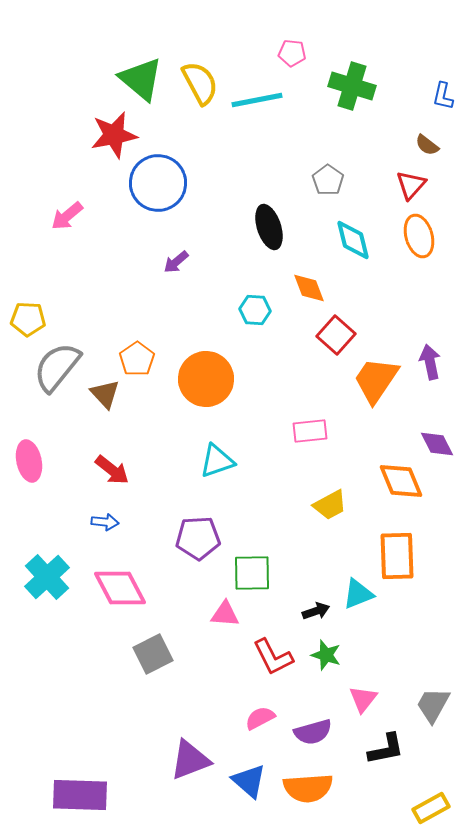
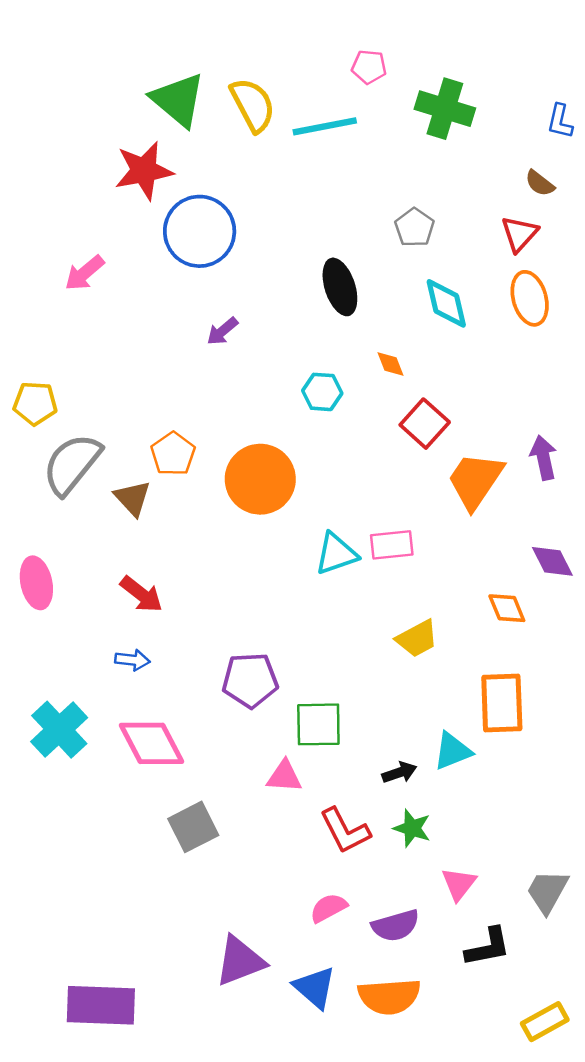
orange diamond: (309, 288) -> (391, 364), size x0.7
cyan triangle: (217, 461) -> (336, 554), moved
orange diamond: (401, 481) -> (507, 608), size x0.7

